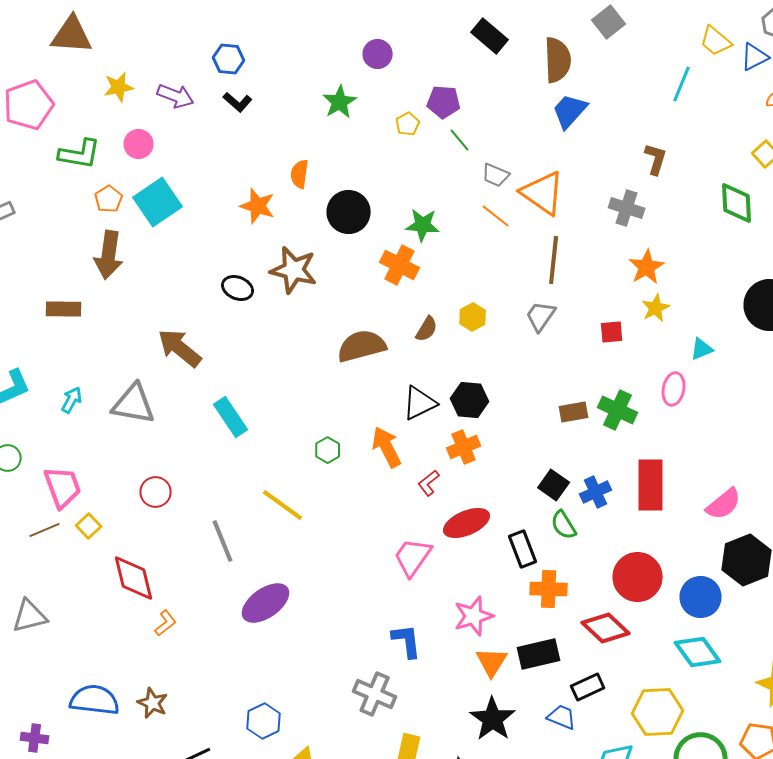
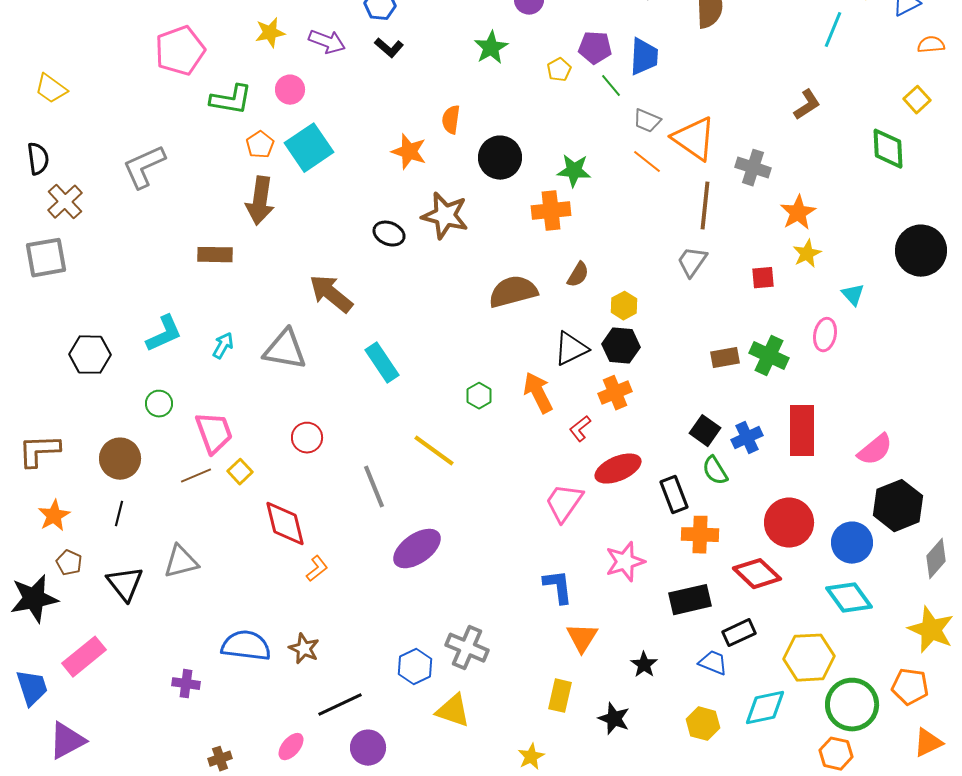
blue trapezoid: (570, 111) -> (644, 57), moved, turned 141
brown L-shape: (656, 159) -> (807, 105), turned 40
gray cross: (627, 208) -> (753, 168), moved
orange cross: (400, 265) -> (551, 211), turned -33
yellow hexagon: (473, 317) -> (624, 306), moved
cyan triangle: (702, 349) -> (853, 295), turned -50
orange triangle: (492, 662) -> (582, 638), moved
gray cross: (375, 694) -> (467, 648), moved
black star: (493, 719) -> (644, 665), size x0.6

